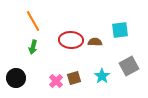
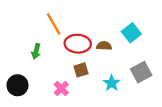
orange line: (33, 21) -> (54, 24), moved
cyan square: (120, 30) -> (131, 33), turned -30
brown square: (74, 78) -> (81, 70), moved

